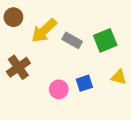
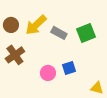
brown circle: (13, 17) -> (11, 25), moved
yellow triangle: (119, 77) -> (97, 88), moved

